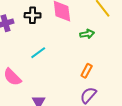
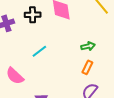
green arrow: (87, 34) -> (88, 46), moved

